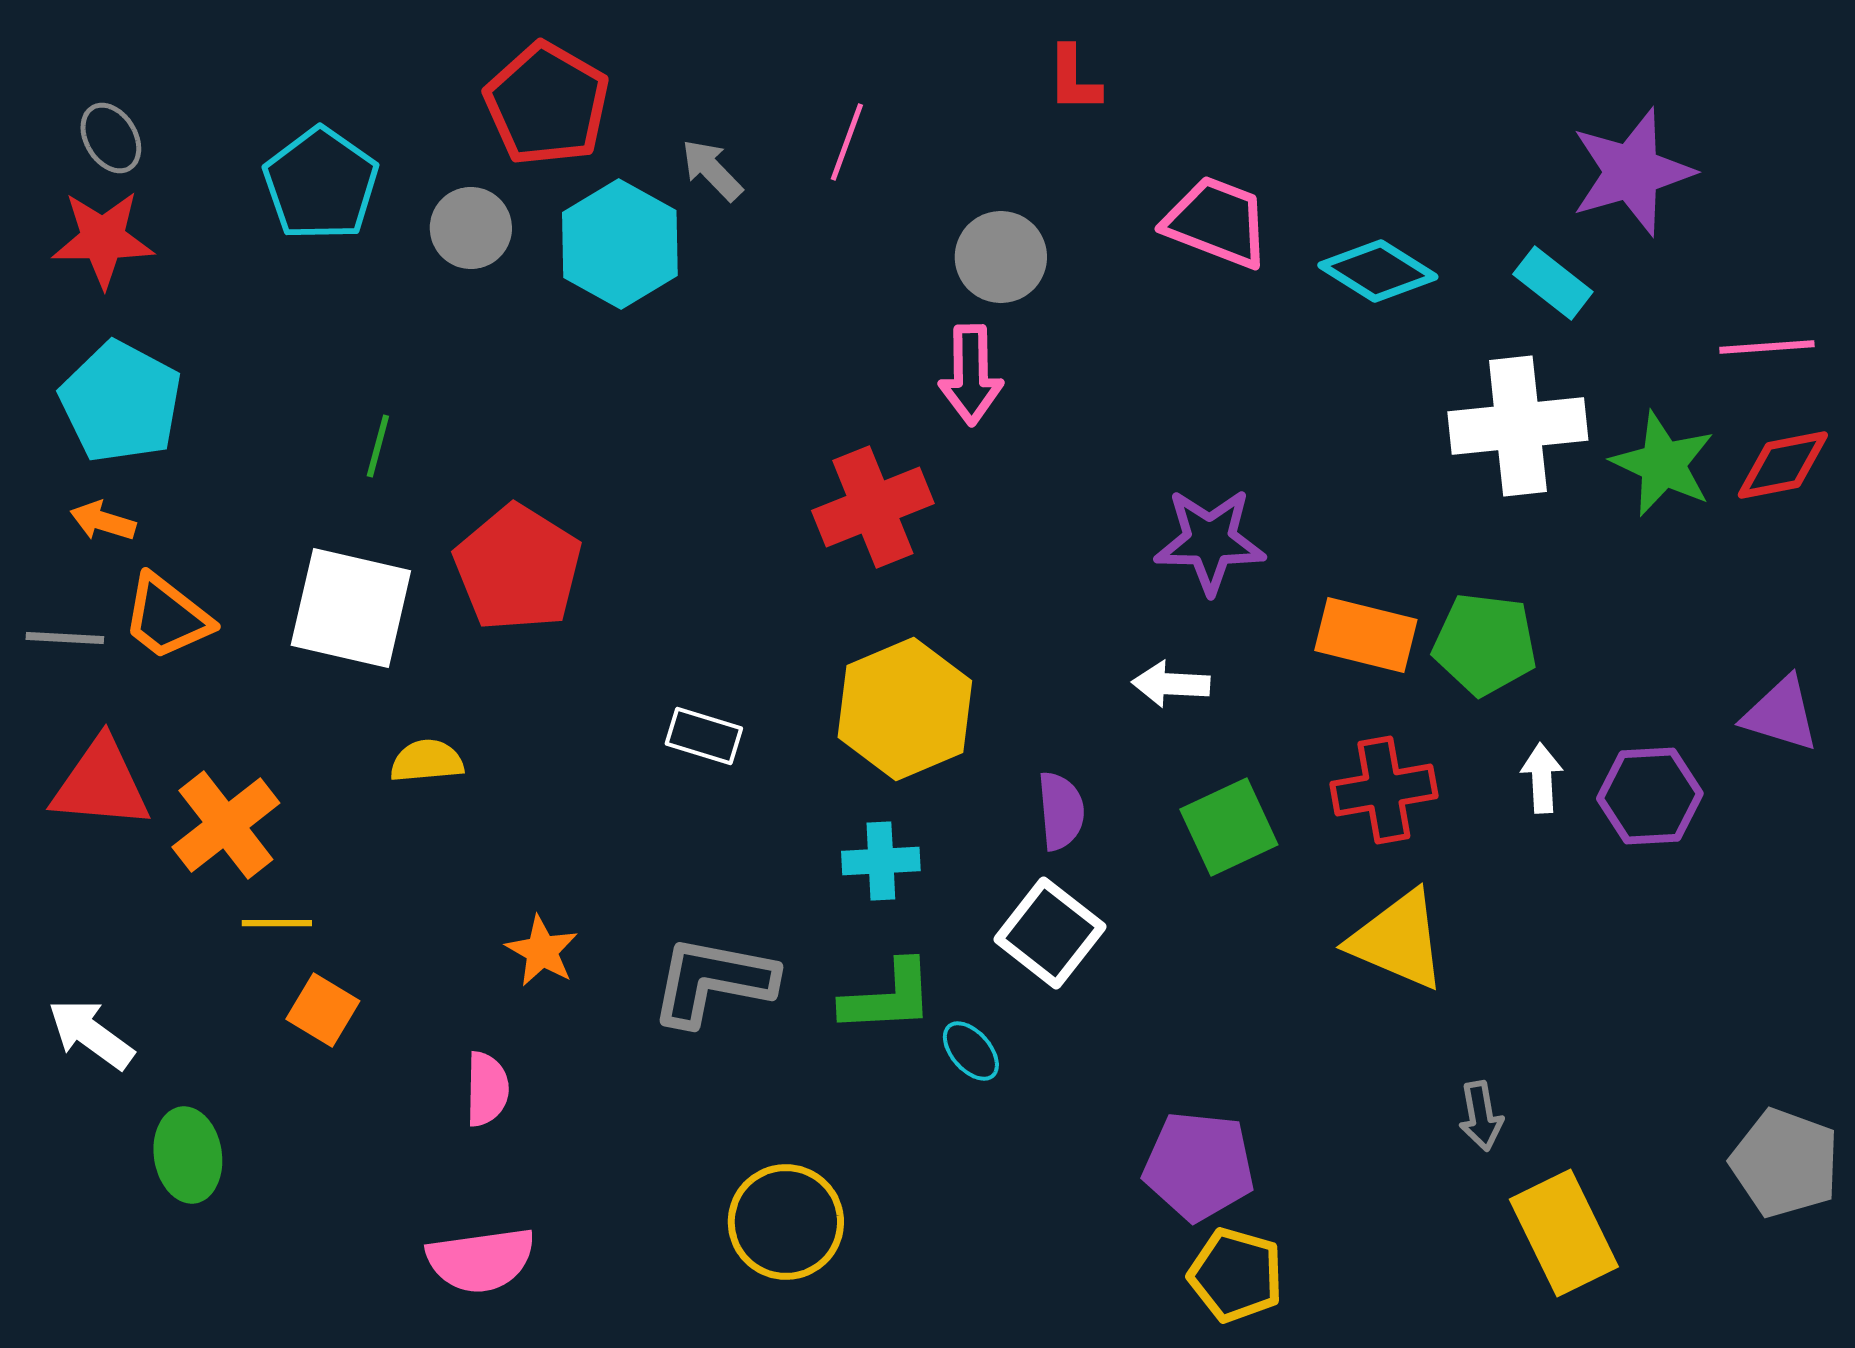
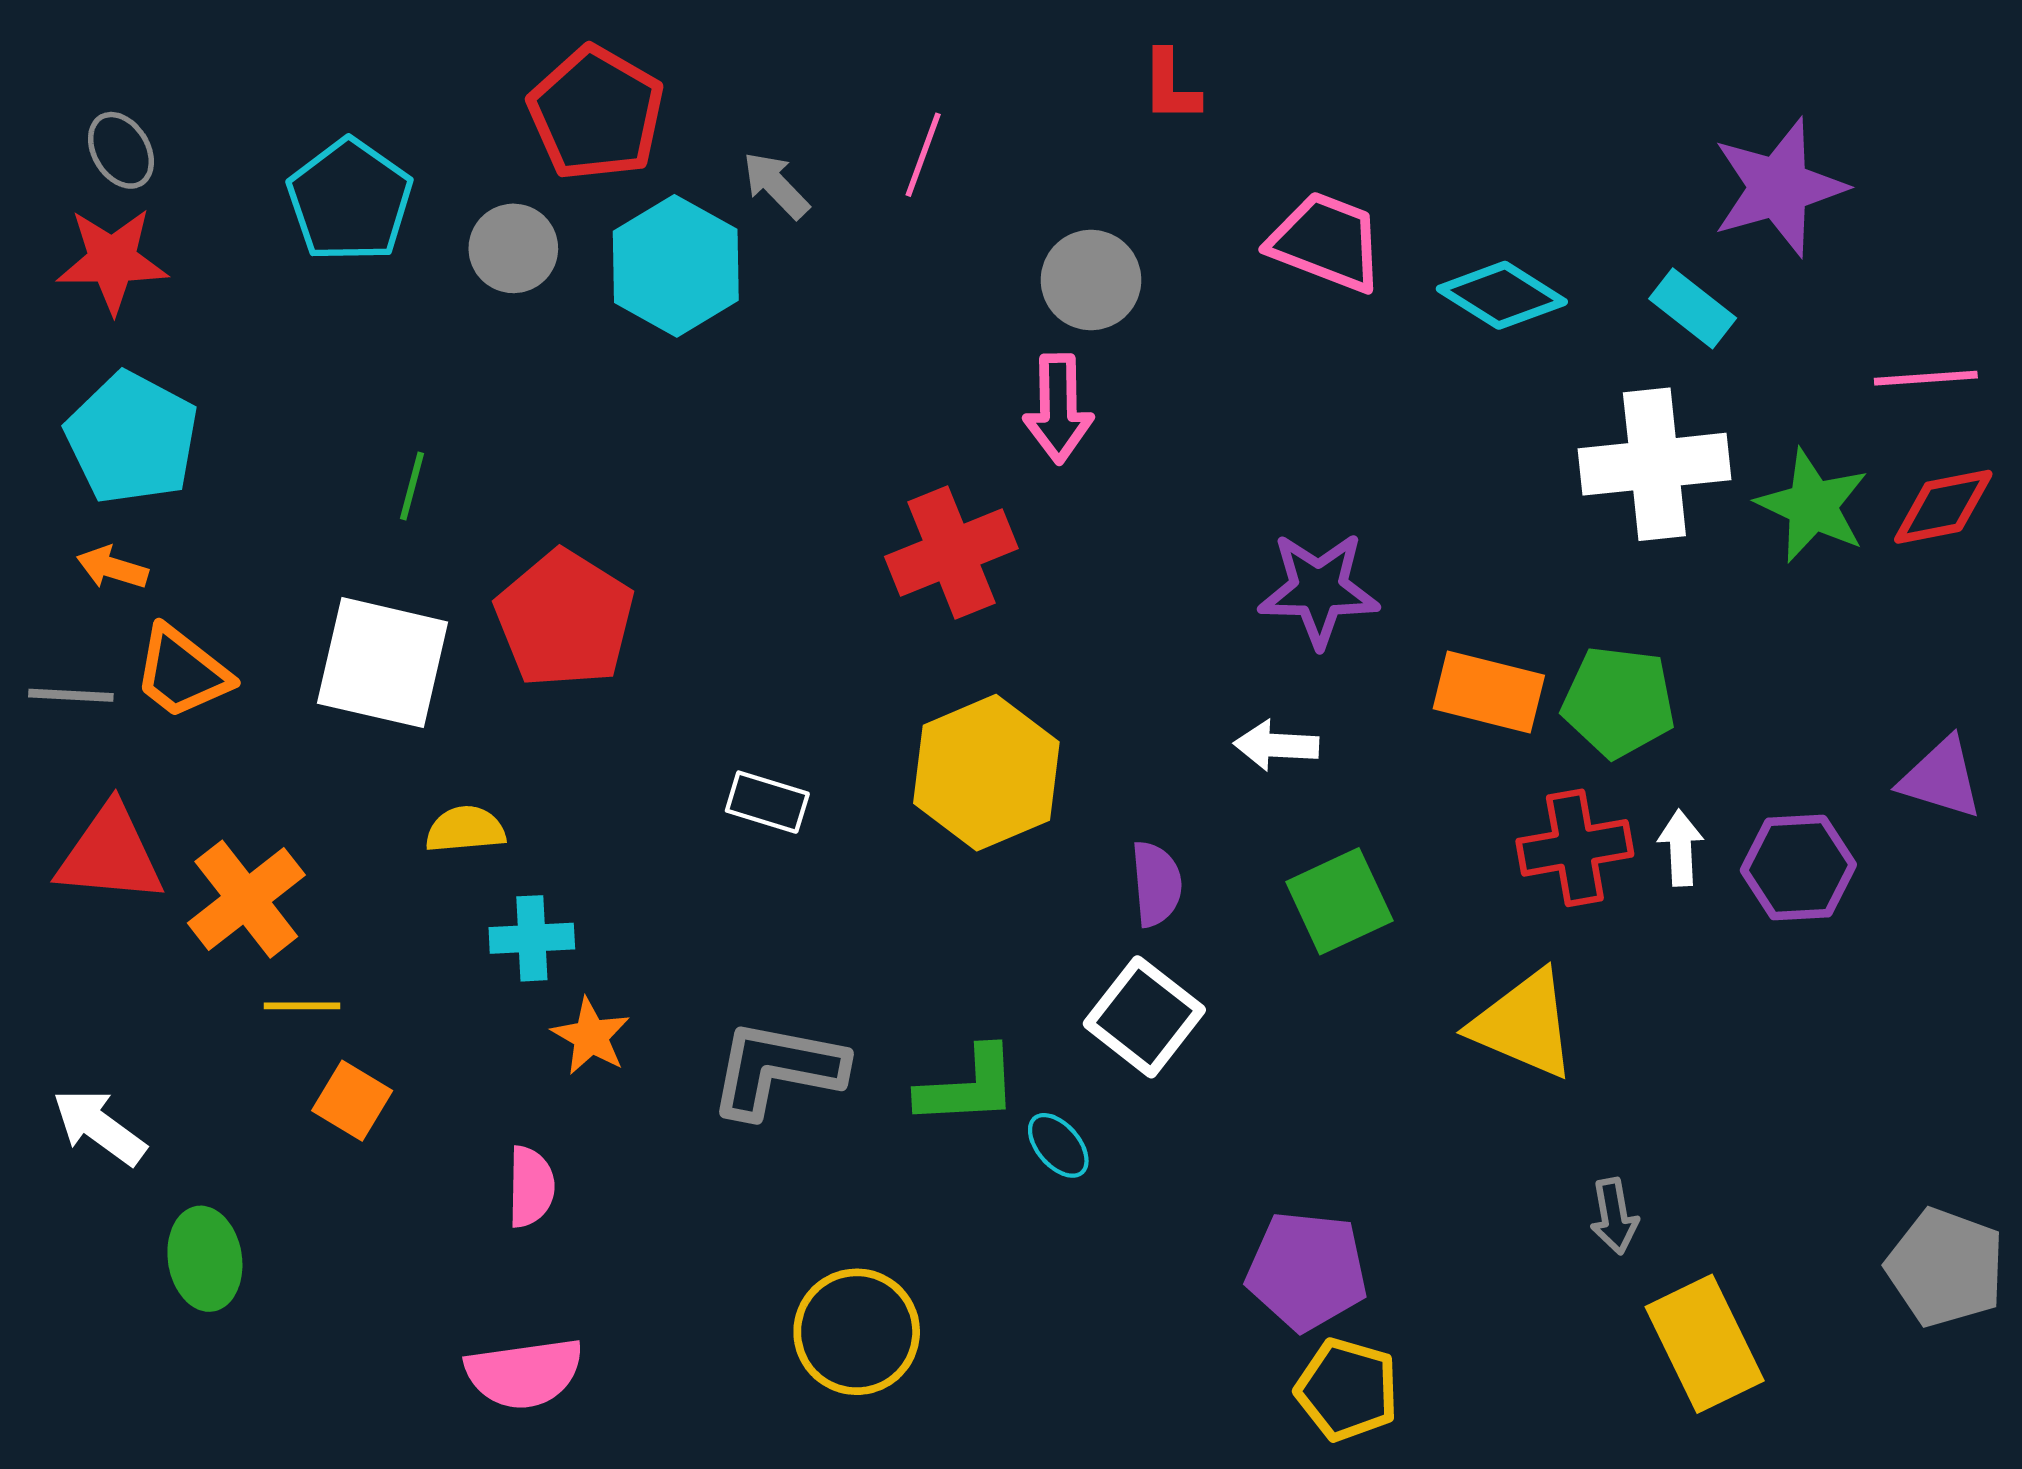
red cross: (1384, 790) -> (1575, 848), moved
cyan cross: (881, 861) -> (532, 938), moved

